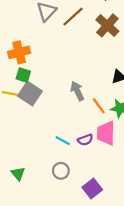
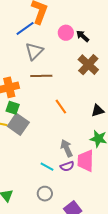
brown line: (73, 17) -> (41, 76), moved, turned 40
gray arrow: (77, 91) -> (67, 148), moved
orange line: (99, 106) -> (61, 107), moved

